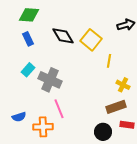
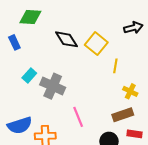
blue rectangle: (28, 39) -> (14, 42), moved
pink line: (59, 109) -> (78, 117), moved
blue semicircle: (19, 117) -> (20, 125), size x1.6

